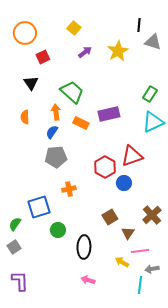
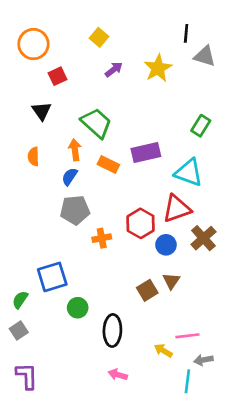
cyan triangle: (153, 122) -> (189, 173), moved, turned 45
orange cross: (69, 189) -> (102, 238), moved
brown cross: (152, 215) -> (203, 238), moved
brown triangle: (128, 233) -> (171, 281), moved

